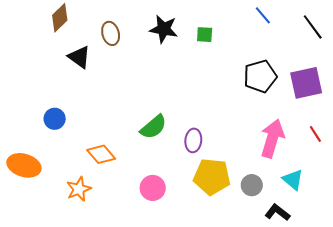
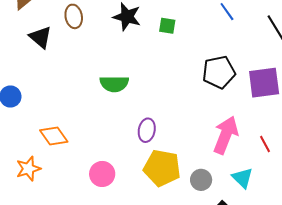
green semicircle: (153, 127) -> (114, 84), moved, turned 36
red line: (315, 134) -> (265, 144), moved

